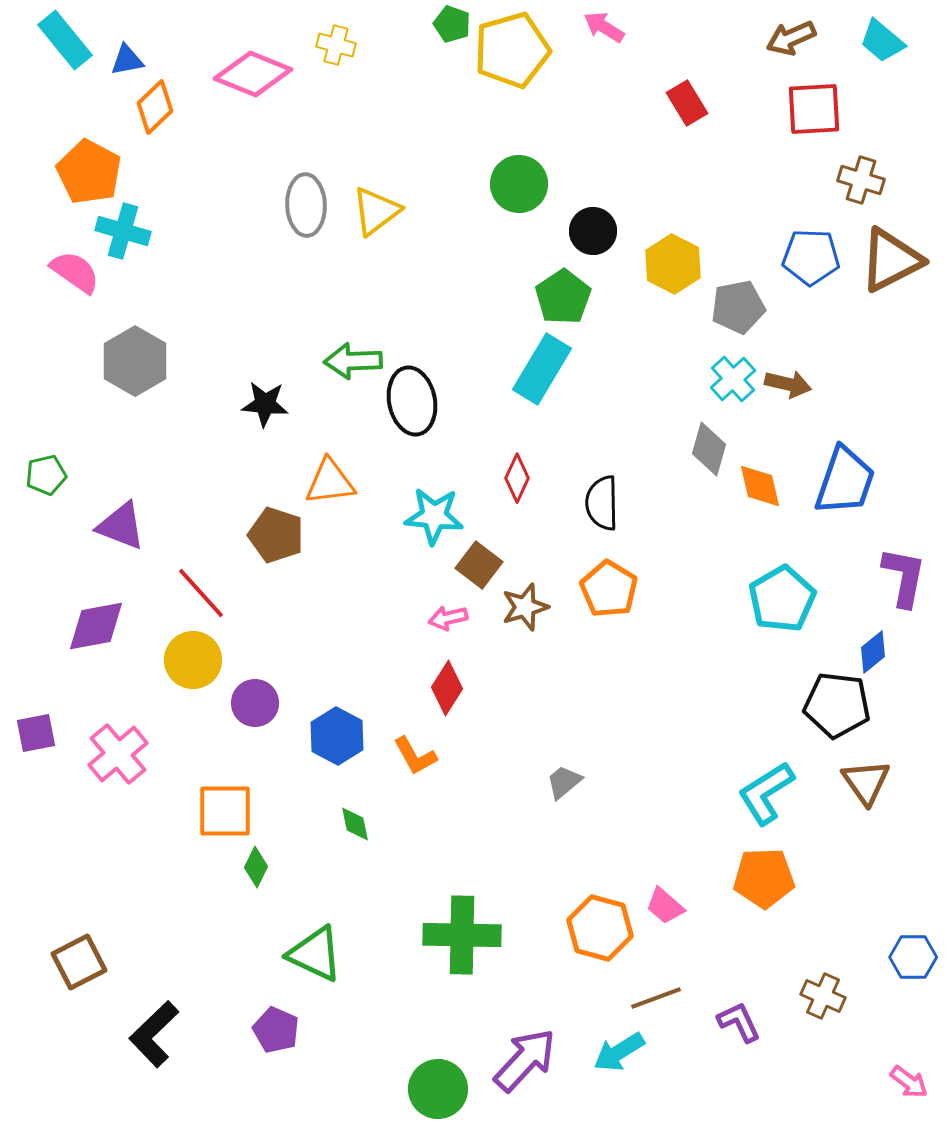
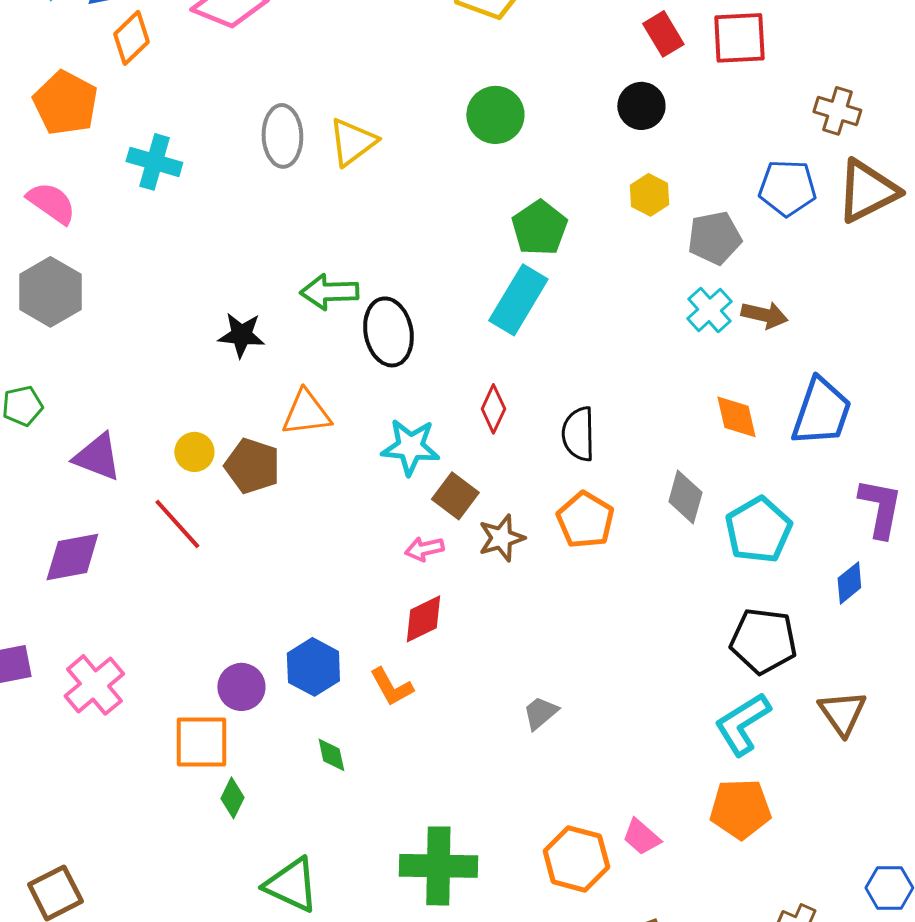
red square: (814, 109) -> (739, 38), moved
cyan cross: (123, 231) -> (154, 162), moved
black circle: (593, 231) -> (641, 106), moved
yellow hexagon: (673, 264) -> (649, 195), size x0.7
gray hexagon: (135, 361) -> (50, 292), moved
gray diamond: (709, 449) -> (685, 497), moved
yellow circle: (193, 660) -> (194, 452), moved, size x0.7
red diamond: (447, 688) -> (423, 619), turned 32
purple circle: (255, 703) -> (241, 687), moved
black pentagon: (837, 705) -> (763, 641), moved

